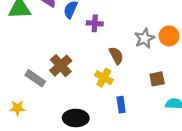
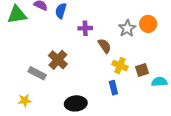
purple cross: (95, 23) -> (85, 28), moved
yellow cross: (104, 78) -> (120, 66), moved
brown square: (157, 79) -> (142, 70), moved

